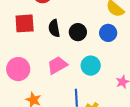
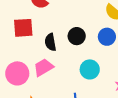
black semicircle: (54, 28) -> (50, 42), moved
pink trapezoid: (57, 65) -> (43, 67), moved

